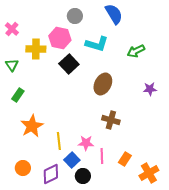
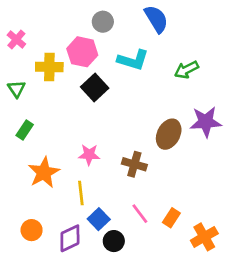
brown ellipse: (103, 84) -> (169, 134), moved
purple star: (150, 89) -> (206, 122), size x1.6
brown cross: (111, 120) -> (134, 164), moved
pink star: (86, 143) -> (89, 155), moved
pink line: (102, 156) -> (140, 214), turned -35

